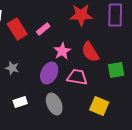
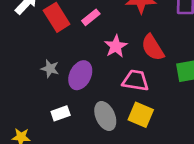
purple ellipse: (49, 73) -> (80, 75), moved
yellow square: (99, 106) -> (141, 115), moved

